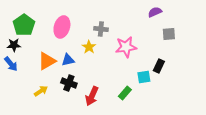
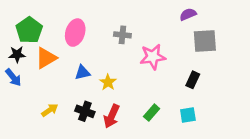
gray square: (169, 34) -> (205, 41), size x1.5
yellow star: (89, 47) -> (108, 82), moved
orange triangle: (47, 61) -> (46, 58), moved
cyan square: (144, 77) -> (188, 115), moved
black cross: (69, 83) -> (85, 111), moved

